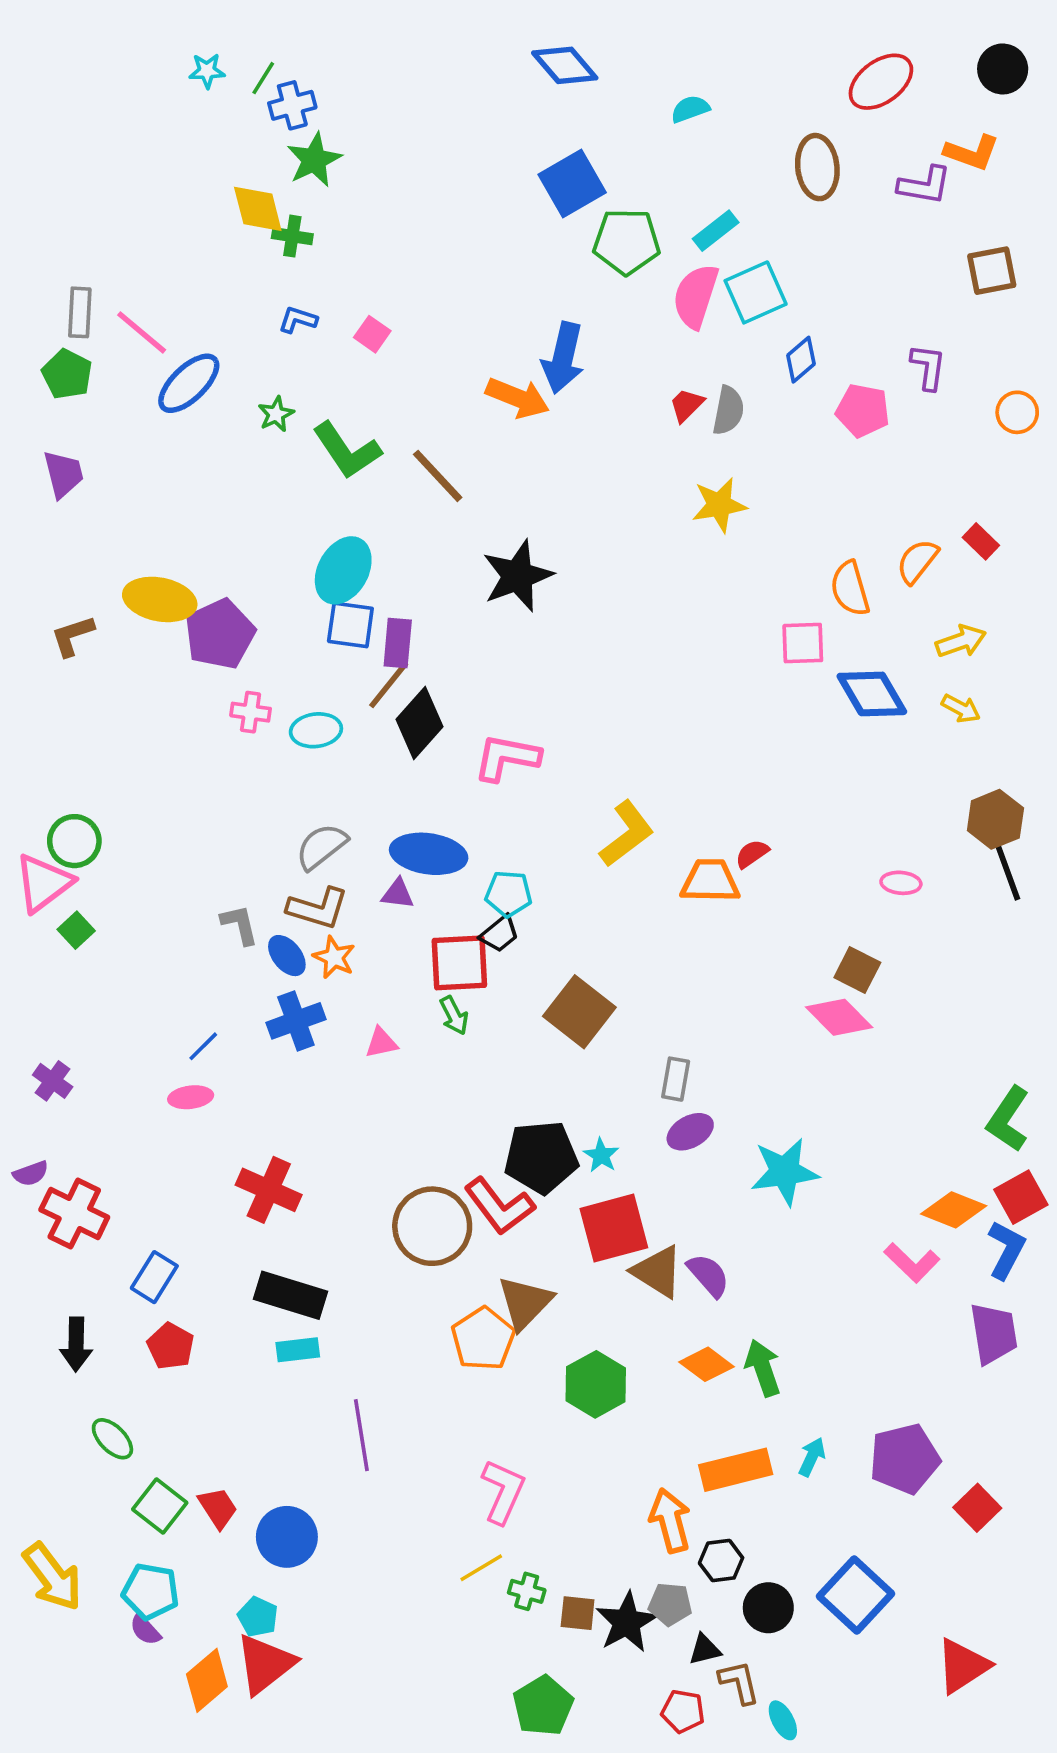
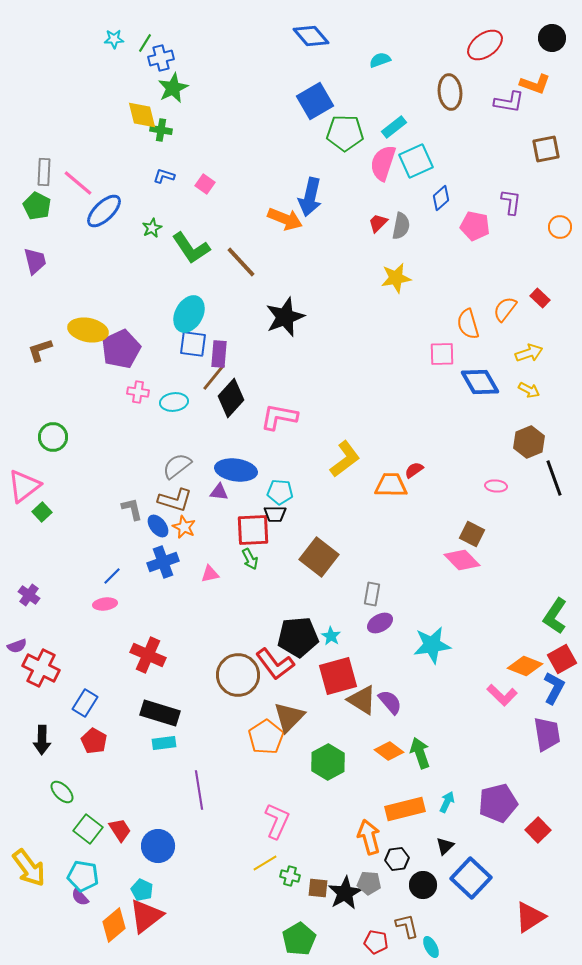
brown hexagon: (995, 819) -> (529, 442), moved
green circle: (74, 841) -> (53, 437), moved
black trapezoid: (499, 934) -> (275, 514), turned 40
black triangle: (705, 1650) -> (445, 846), moved, turned -30

